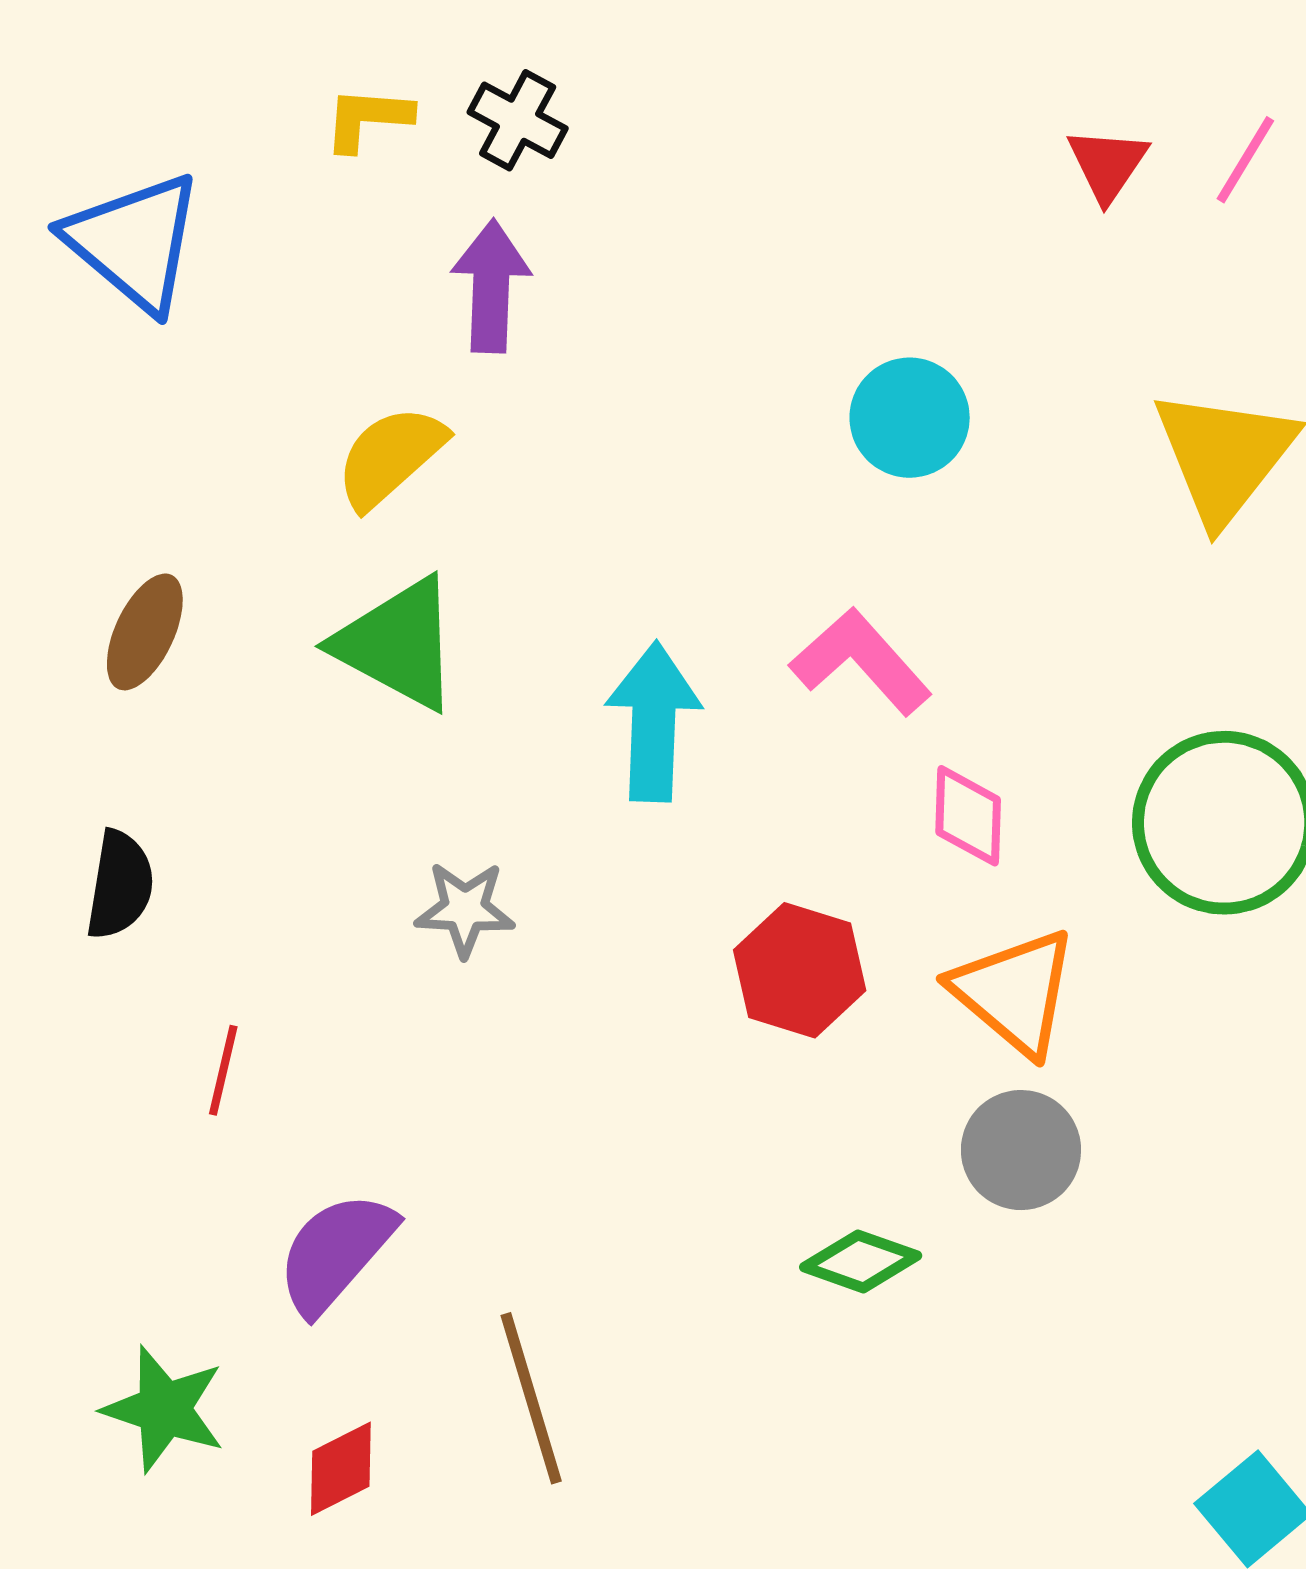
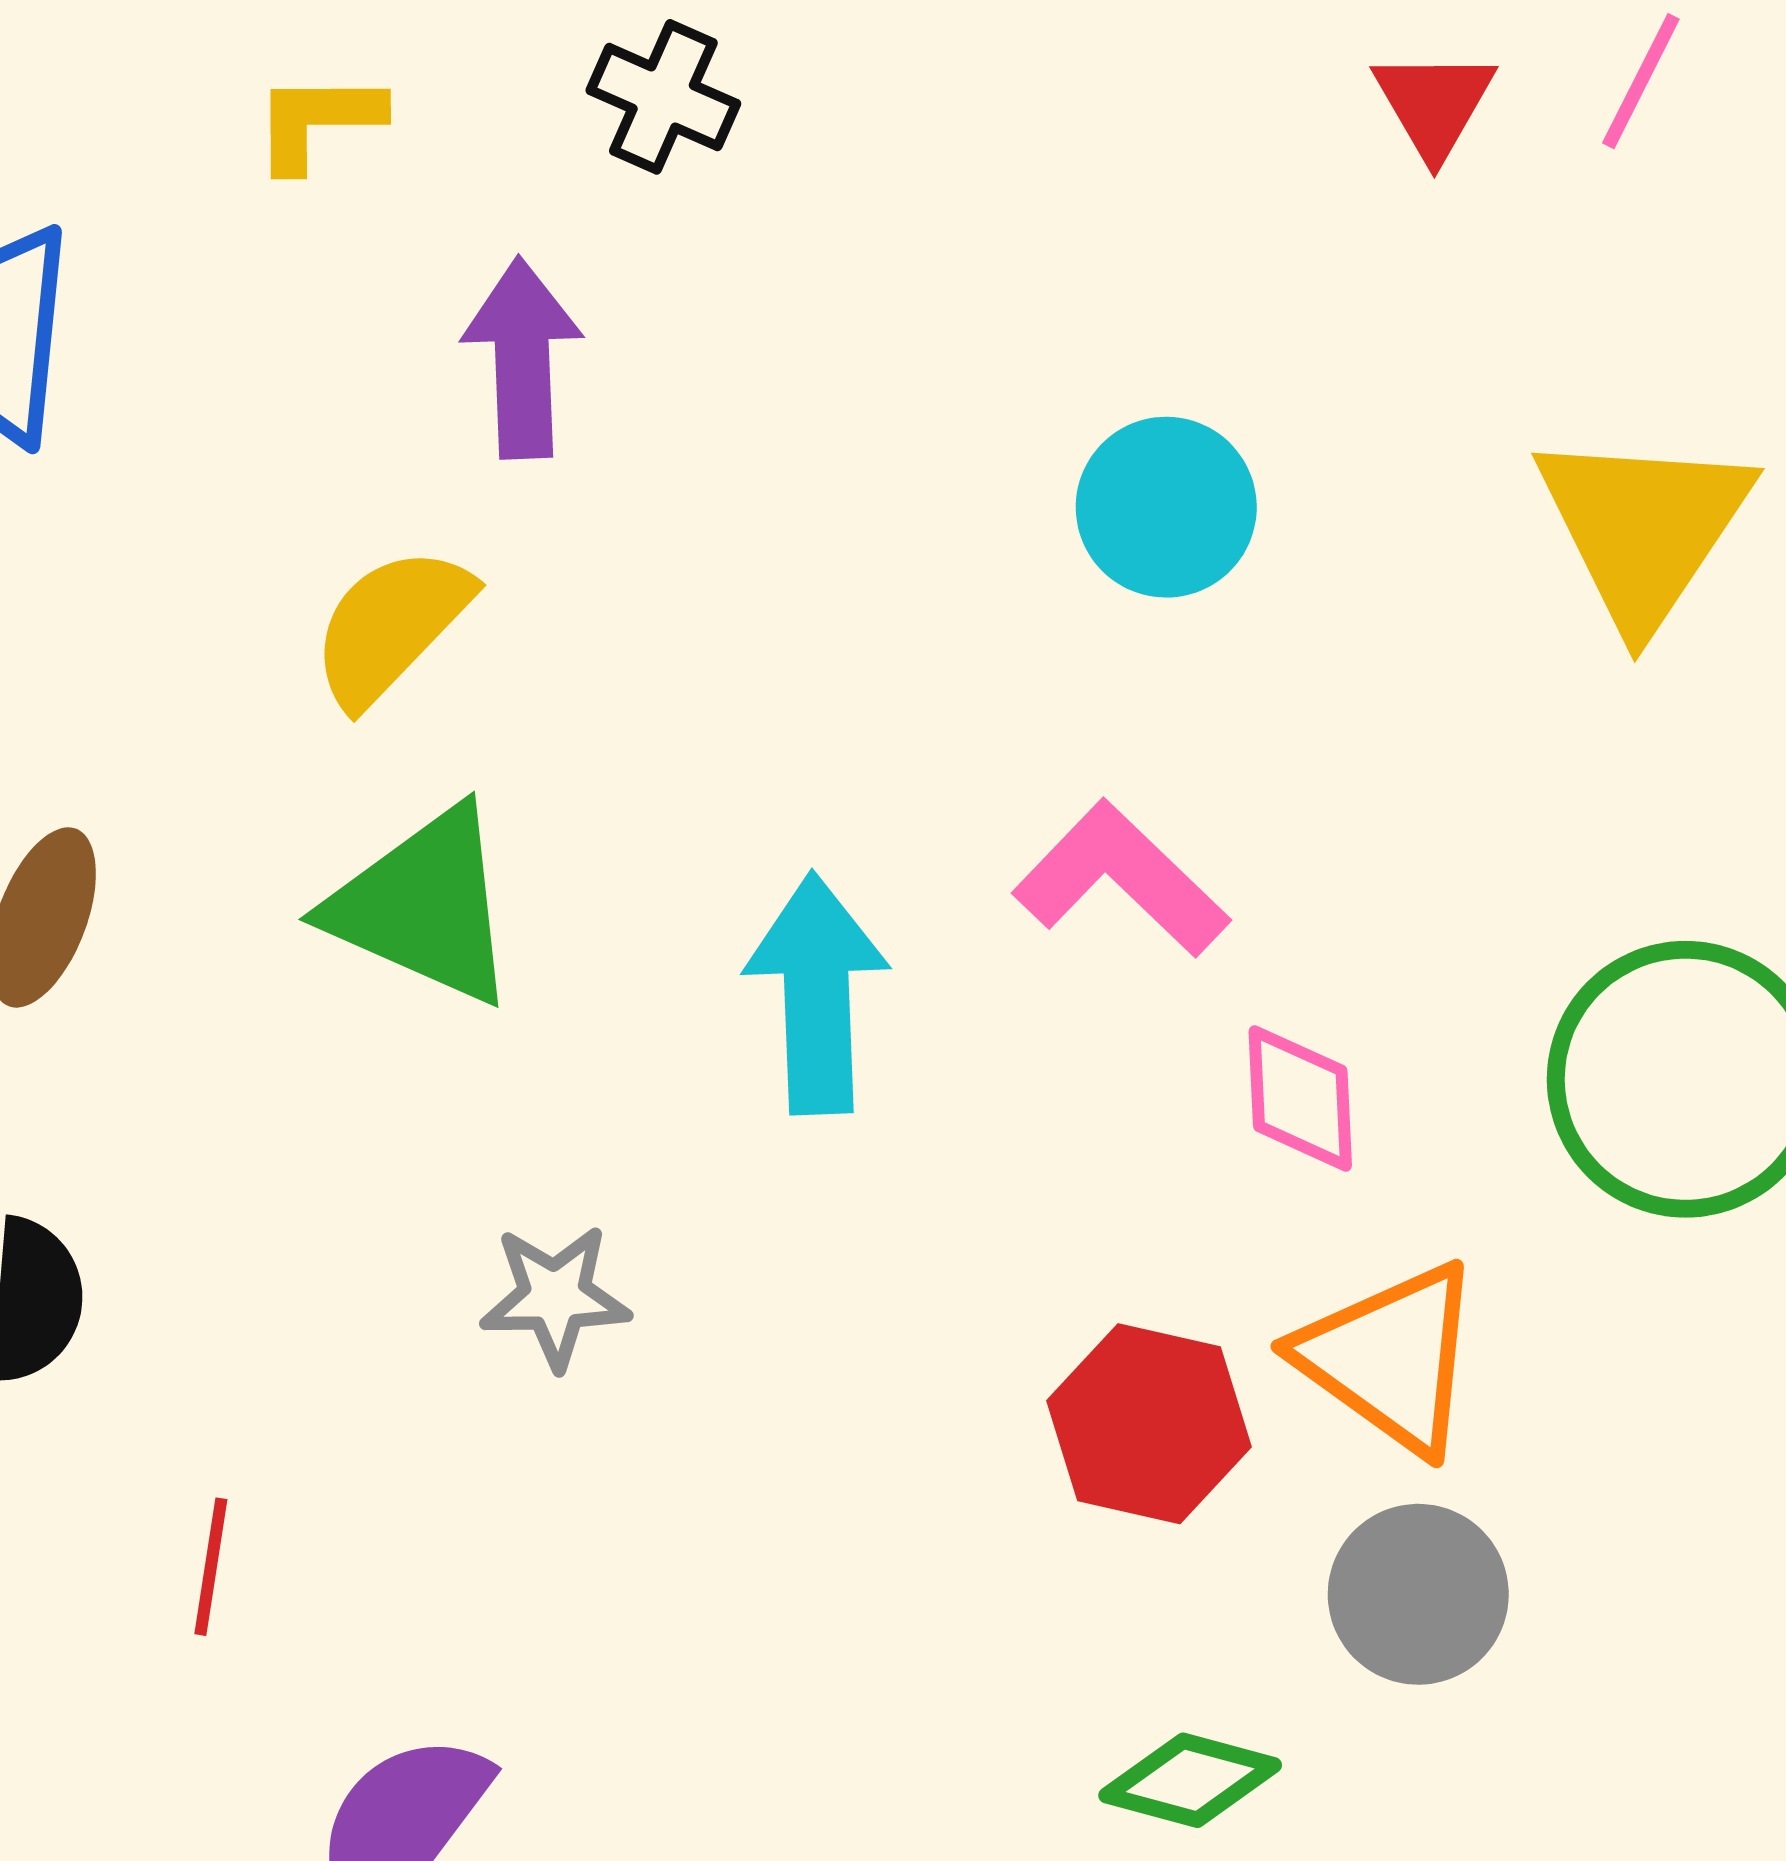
black cross: (518, 120) -> (663, 97), moved
red hexagon: (800, 970) -> (1149, 1424), moved

